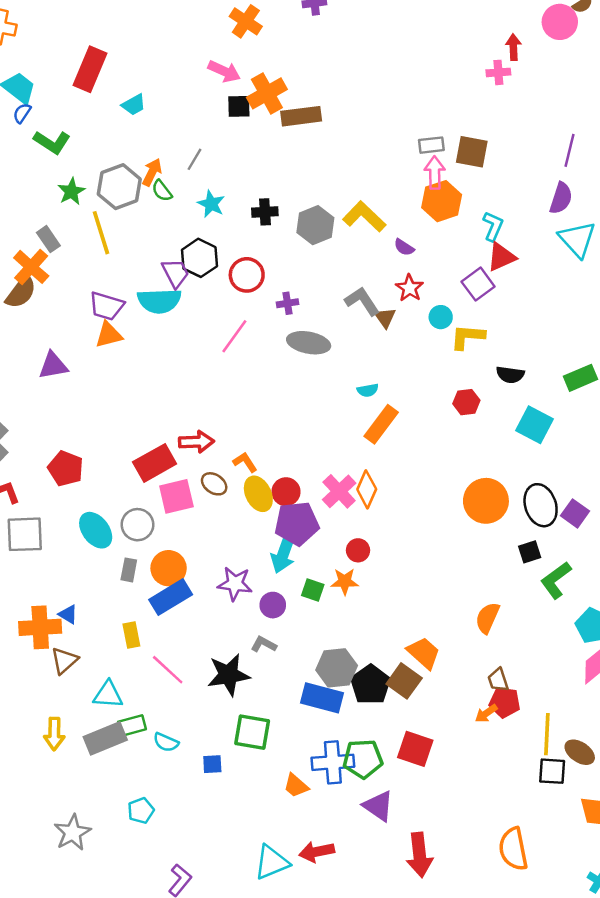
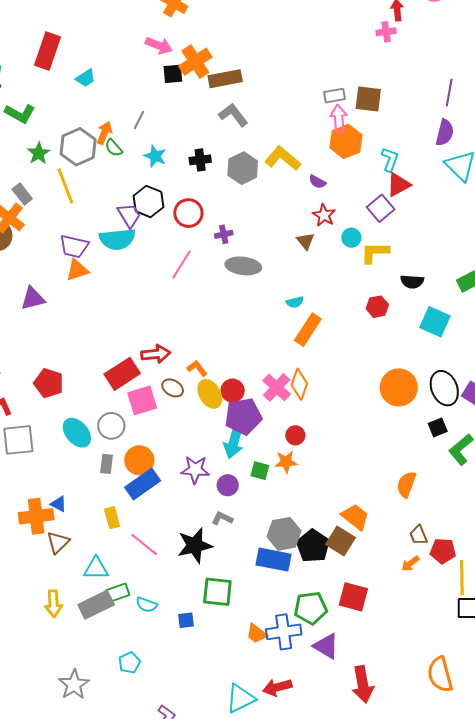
gray L-shape: (362, 301) -> (233, 115), moved
red pentagon: (505, 702) -> (443, 551), moved
blue cross: (333, 762) -> (284, 632), moved

